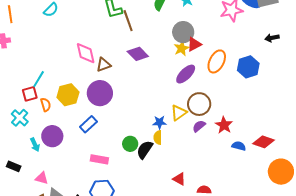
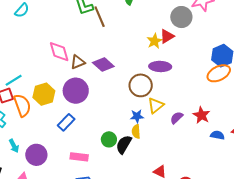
gray circle: (183, 32) -> (181, 17), moved
purple diamond: (138, 54) -> (103, 64), moved
orange ellipse: (217, 61) -> (219, 73), moved, turned 40
purple ellipse: (186, 74) -> (160, 66), turned 50
cyan line: (39, 79) -> (14, 80), turned 30
brown circle: (199, 104) -> (141, 85), moved
orange semicircle: (46, 105) -> (22, 105), size x1.6
purple circle: (52, 136) -> (36, 155), moved

